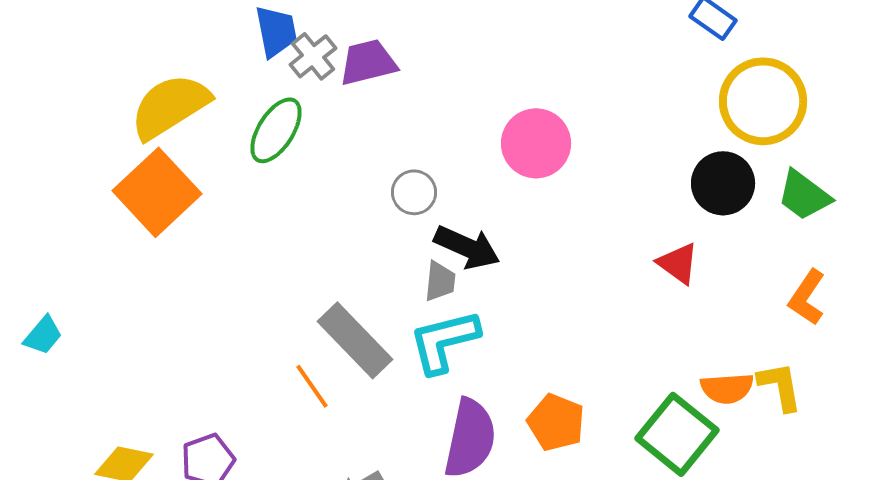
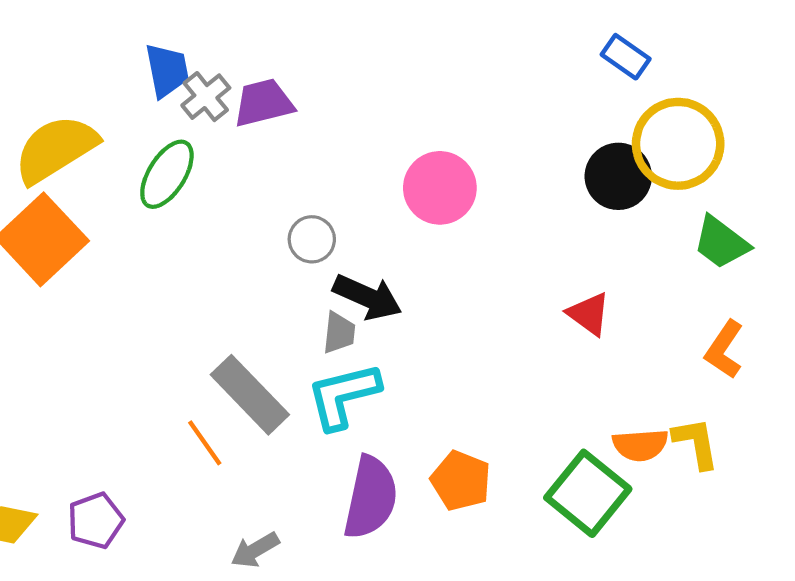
black circle: (723, 183) -> (618, 176), moved

